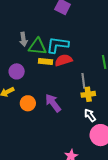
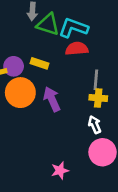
yellow rectangle: (46, 62) -> (40, 63), moved
purple circle: (17, 71) -> (14, 66), moved
orange circle: (28, 103) -> (20, 93), size x1.5

